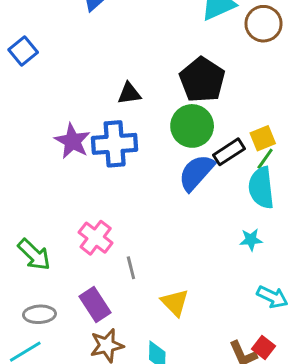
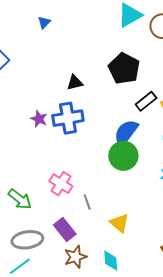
green circle: (192, 126) -> (123, 156), moved
purple star: (73, 141) -> (39, 119), size x0.7
black rectangle: (229, 152) -> (146, 101), moved
gray ellipse: (39, 314) -> (27, 240), size x1.4

